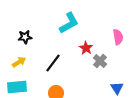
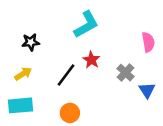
red star: (86, 48) -> (91, 60), moved
blue triangle: (117, 88) -> (147, 90), moved

